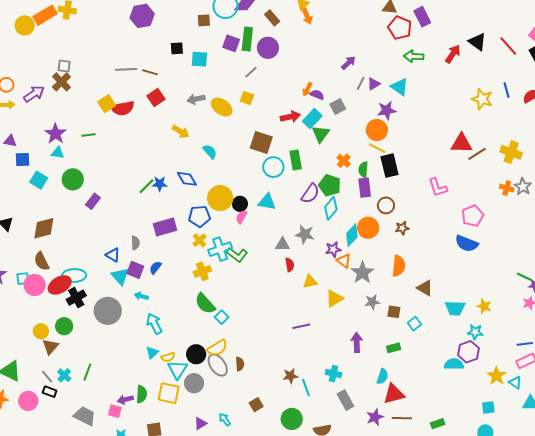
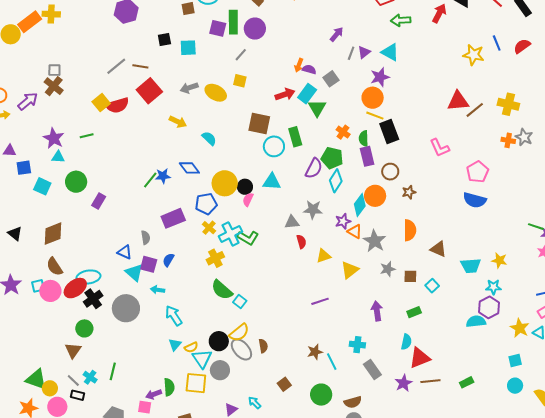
gray line: (126, 69) -> (116, 66), turned -30
red square: (156, 98) -> (149, 91), size x1.4
yellow circle: (41, 331) -> (50, 388), moved

